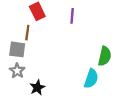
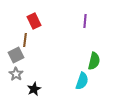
purple line: (72, 16) -> (85, 21), moved
gray square: (17, 49) -> (16, 55), turned -35

